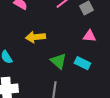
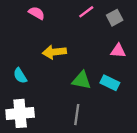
green triangle: (58, 61) -> (82, 80), turned -30

